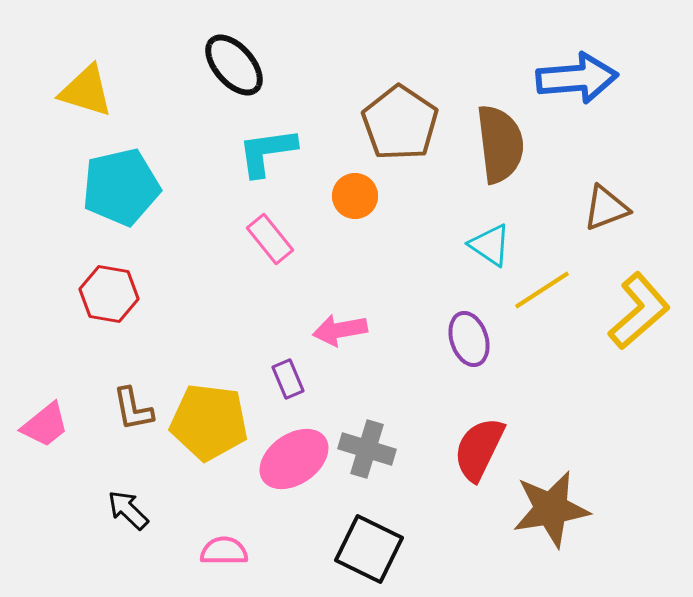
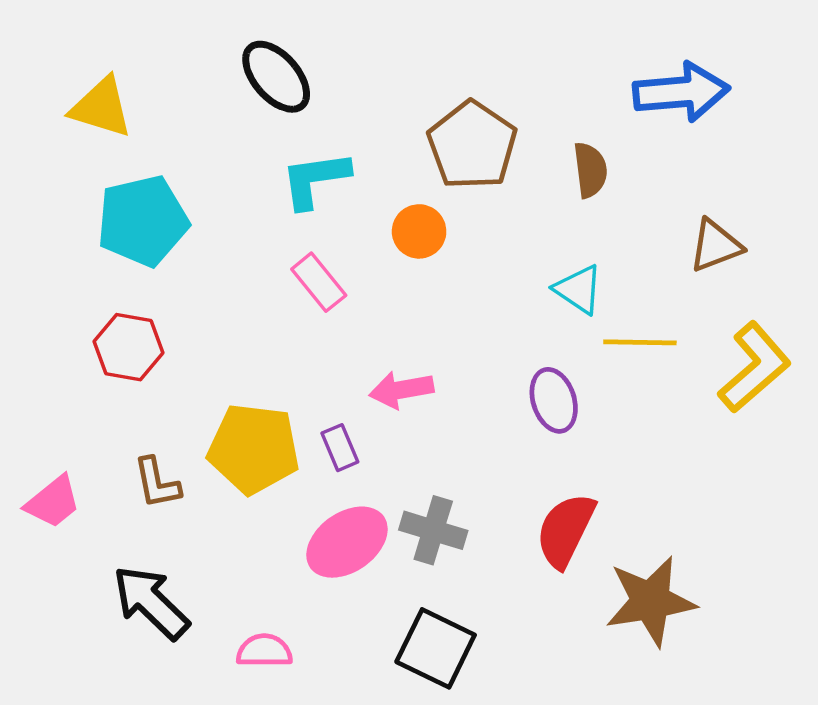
brown semicircle: (500, 144) -> (590, 170), size x0.6
yellow line: (542, 290) -> (640, 342), turned 34
yellow pentagon: (209, 422) -> (254, 449), moved
black arrow: (128, 510) -> (151, 602), size x1.6

